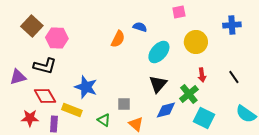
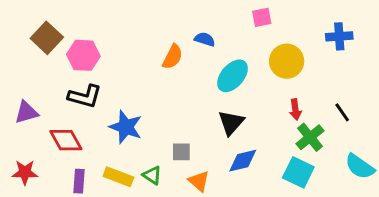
black L-shape: (45, 66) -> (85, 96), moved
green cross: (189, 94) -> (310, 137), moved
yellow rectangle: (72, 110) -> (118, 177), moved
red star: (30, 118) -> (25, 172), moved

